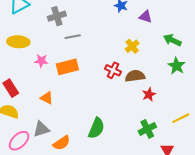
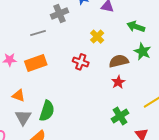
gray cross: (57, 16) -> (60, 13), moved
brown semicircle: (135, 76) -> (119, 61), moved
green semicircle: (96, 128) -> (47, 111), moved
gray triangle: (41, 129) -> (23, 117), moved, turned -36

